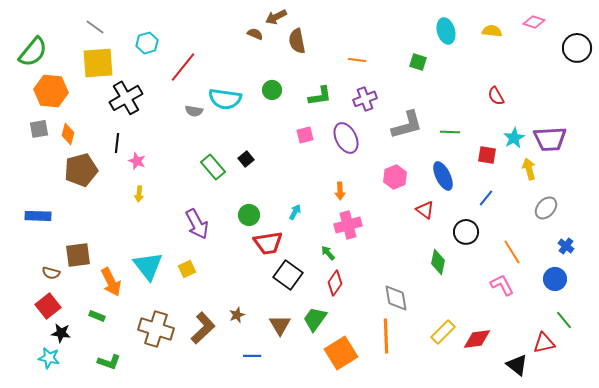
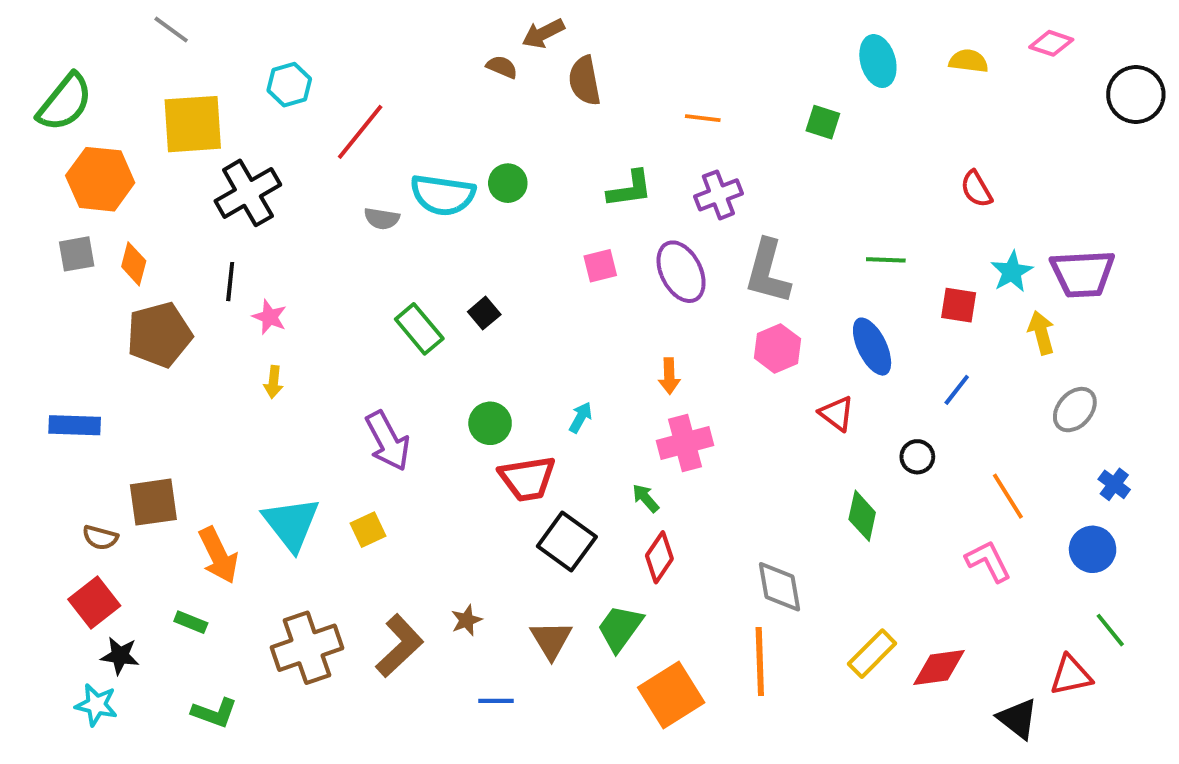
gray line: (95, 27) -> (171, 30), moved
green circle: (272, 90) -> (508, 183), moved
gray L-shape: (407, 125) -> (768, 272), moved, turned 120
black circle: (466, 232) -> (917, 457), size x0.7
brown cross: (156, 329) -> (307, 648), turned -36

